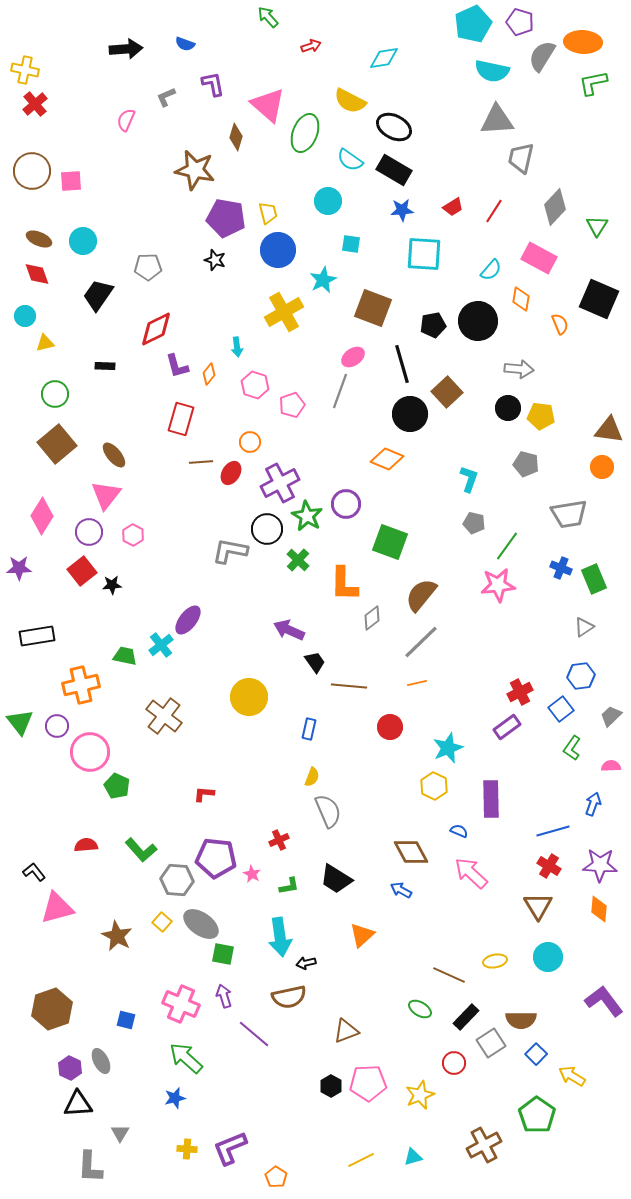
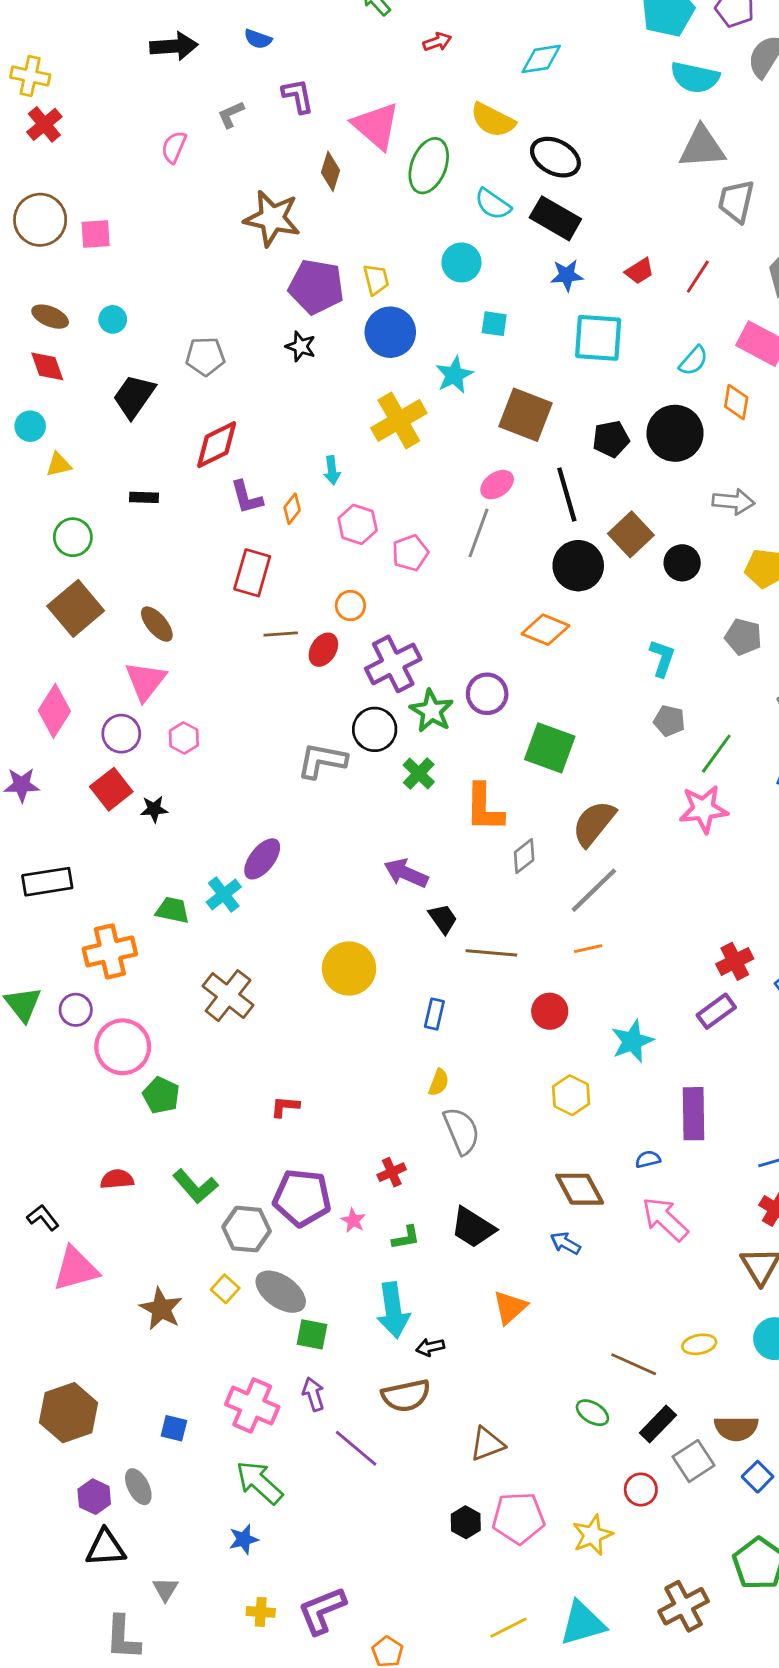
cyan circle: (83, 241) -> (113, 319), size x0.7
black circle: (508, 408) -> (682, 563), moved
yellow hexagon: (434, 786) -> (571, 1095), moved
blue semicircle: (459, 831) -> (648, 1159), turned -36
cyan triangle: (413, 1157) -> (582, 1623), size x1.8

